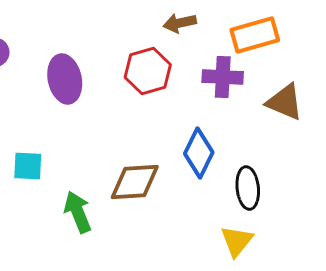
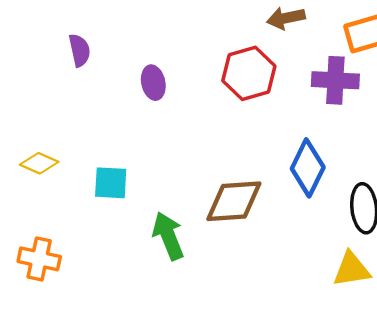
purple ellipse: (65, 79) -> (153, 83), size x0.6
yellow triangle: (237, 241) -> (352, 269), turned 42

